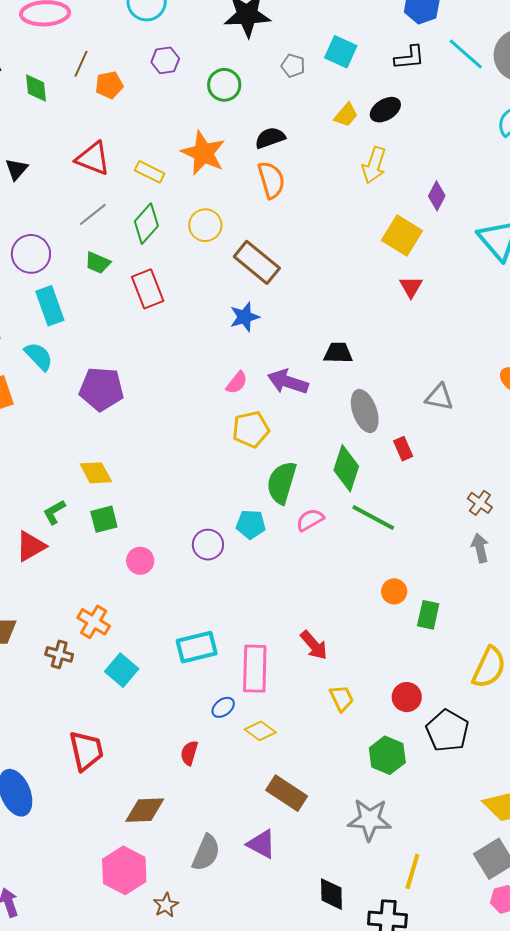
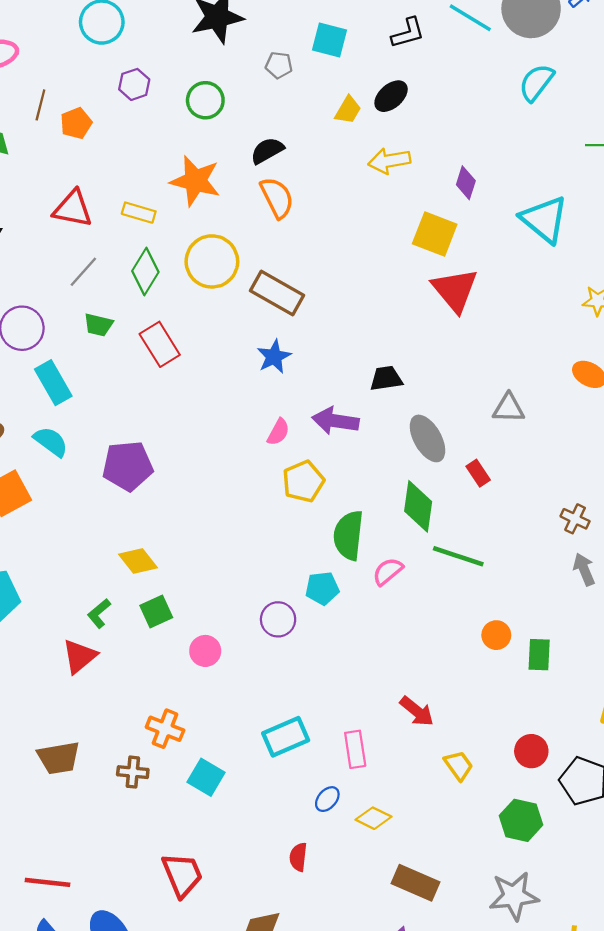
yellow arrow: (374, 165) -> (389, 161), turned 72
yellow circle: (205, 225) -> (212, 261), size x1.4
red triangle: (411, 287) -> (455, 290), size x1.8
pink rectangle: (255, 669) -> (355, 749), size x0.7

